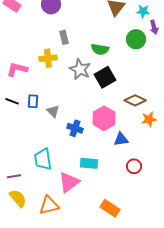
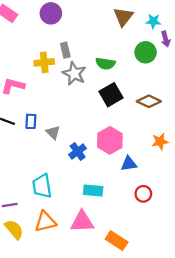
yellow cross: (48, 58) -> (44, 62), moved
gray star: (80, 69) -> (74, 74), moved
brown diamond: (135, 100) -> (149, 101), moved
blue cross: (75, 128) -> (78, 151), turned 35
pink triangle: (69, 182) -> (82, 222), moved, turned 35
orange triangle: (49, 205) -> (45, 222), moved

